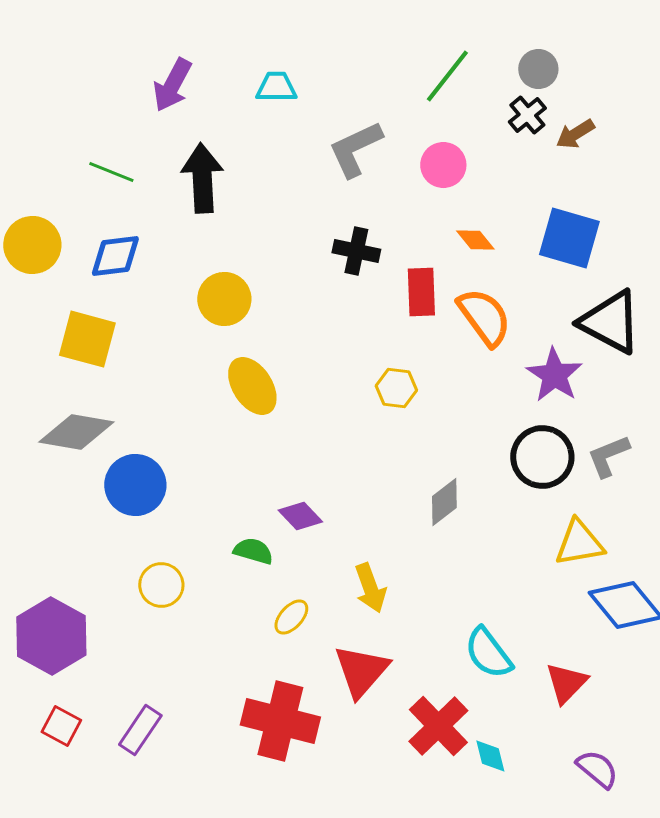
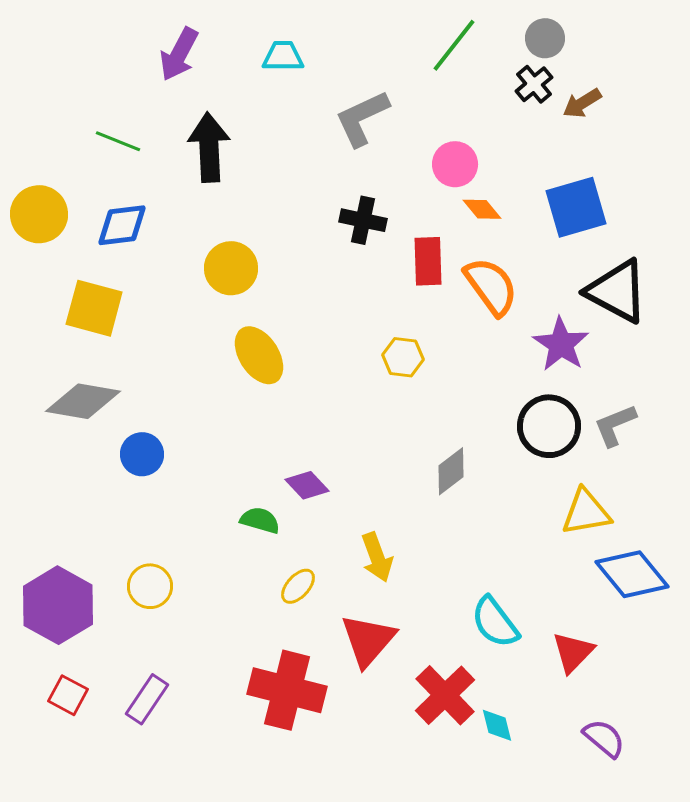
pink circle: (443, 165) -> (455, 164), moved
blue square: (569, 238) -> (576, 207), turned -32
blue circle: (135, 485) -> (142, 454), size x0.7
yellow circle: (161, 585) -> (150, 586), moved

